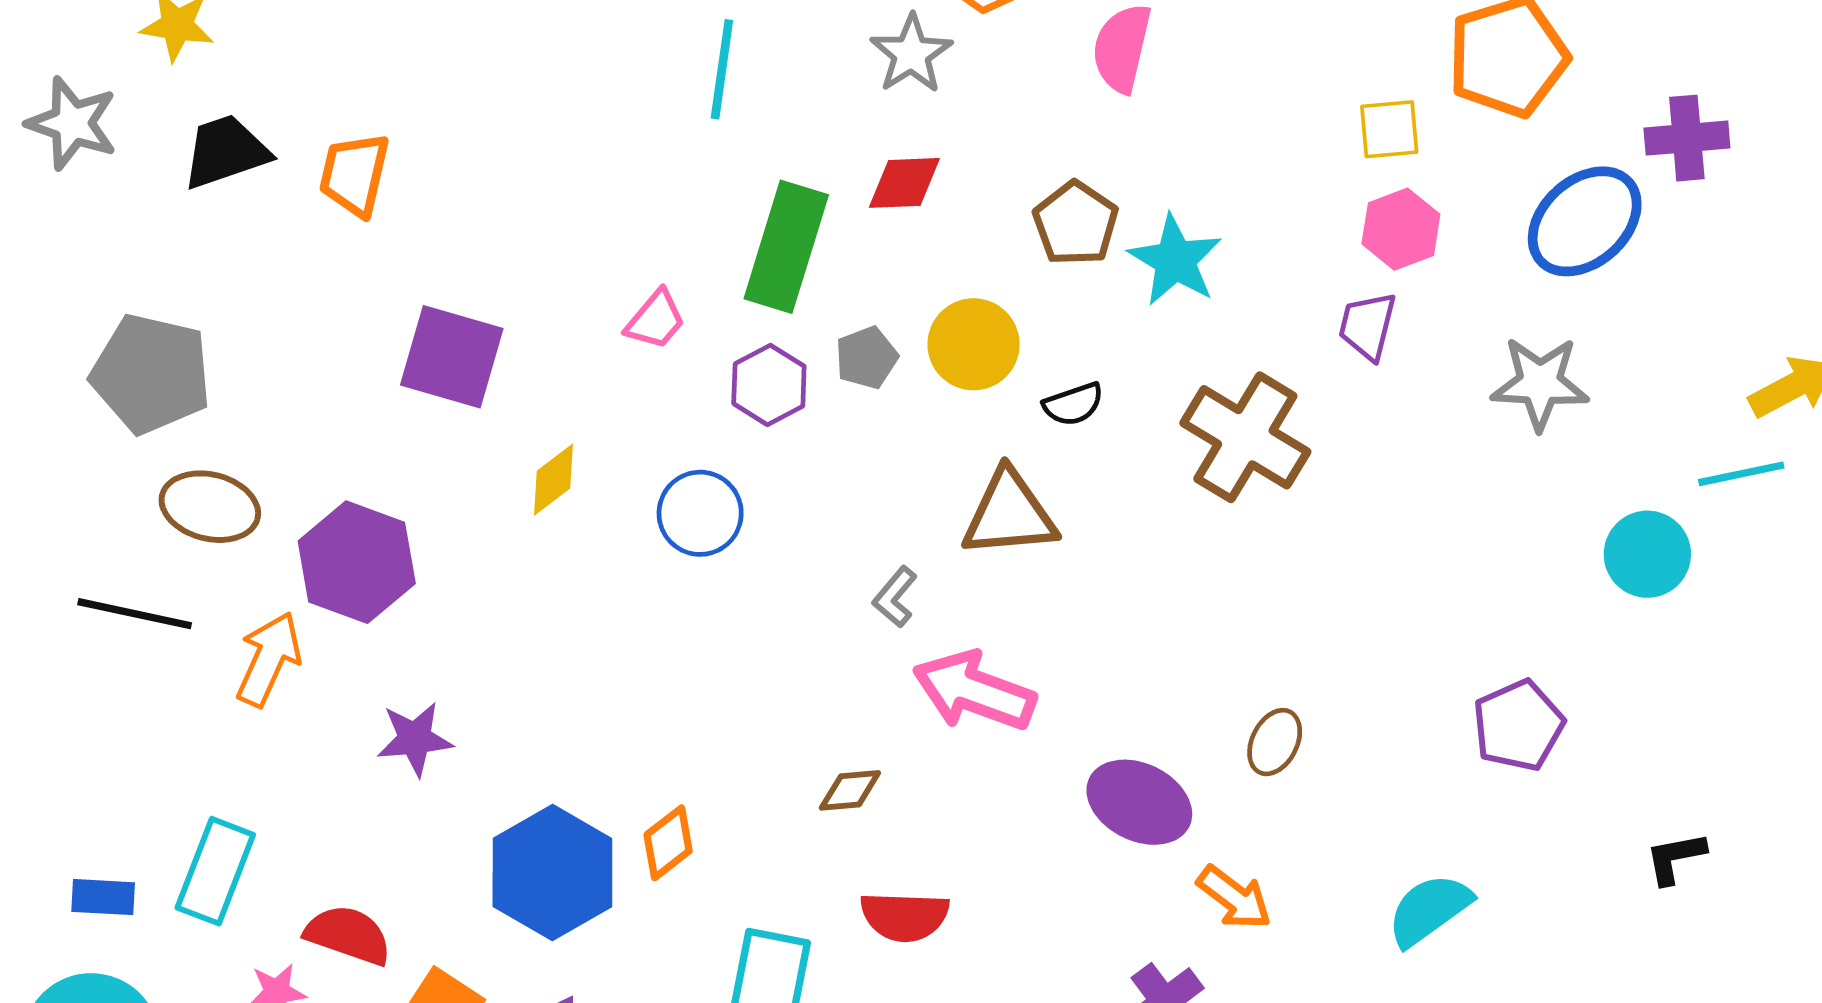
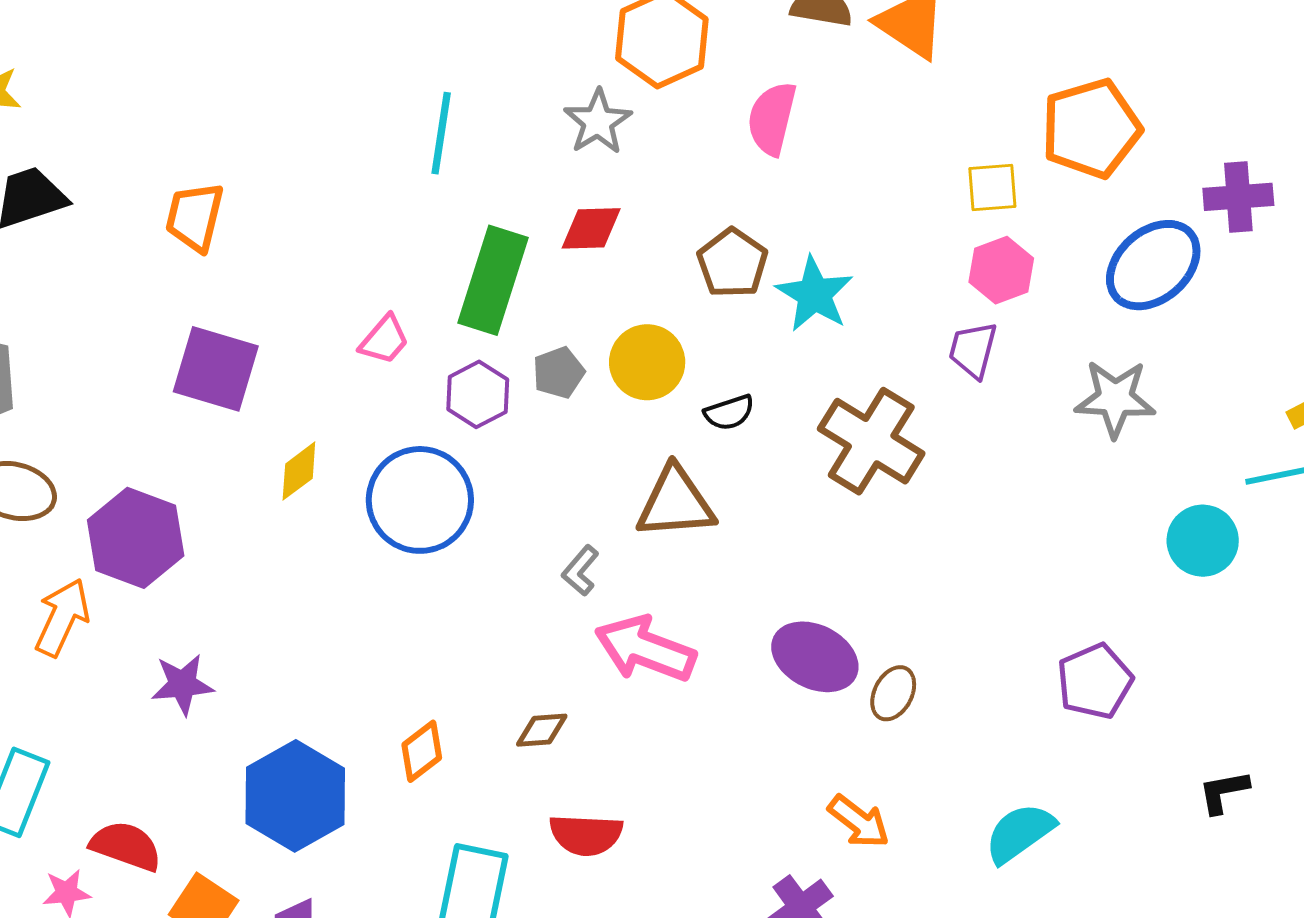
orange trapezoid: (355, 174) -> (195, 217), moved
blue circle: (700, 513) -> (420, 500), size x1.5
purple ellipse: (1139, 802) -> (815, 657), moved
orange diamond: (668, 843) -> (422, 751), moved

